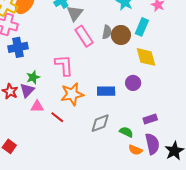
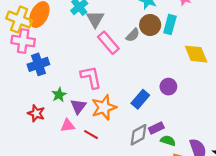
gray semicircle: (107, 32) -> (133, 35), turned 40
brown circle: (121, 35) -> (150, 25), moved
yellow diamond: (146, 57) -> (196, 54), moved
purple triangle: (27, 90) -> (78, 106), moved
blue rectangle: (106, 91) -> (140, 99), turned -42
purple rectangle: (150, 119) -> (156, 128), moved

